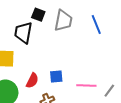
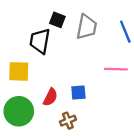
pink line: (86, 86) -> (116, 69), moved

